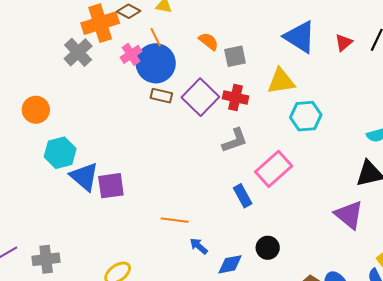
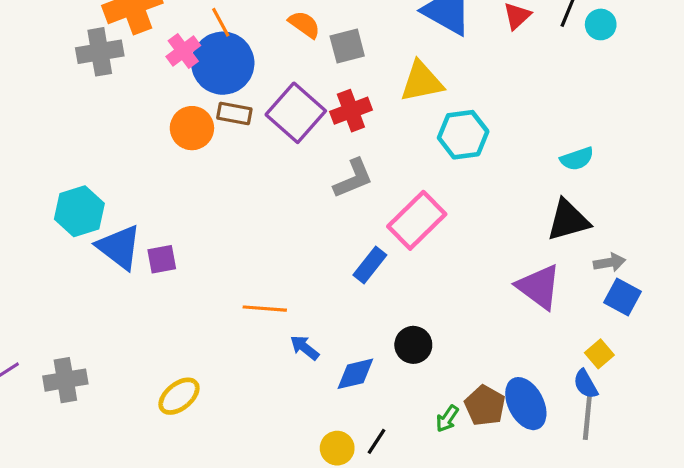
gray cross: (78, 52) -> (100, 52), turned 36
red cross: (235, 97) -> (351, 111), turned -30
orange circle: (36, 110) -> (192, 128), moved
purple square: (111, 186) -> (162, 259), size x0.7
blue rectangle: (243, 196) -> (370, 265), turned 70

